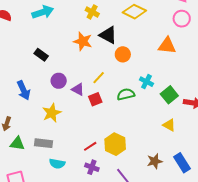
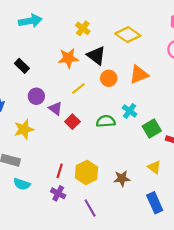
orange star: (83, 41) -> (68, 58), turned -30
orange triangle: (167, 46) -> (139, 75), moved, turned -36
yellow line: (99, 78) -> (78, 88), moved
red square: (95, 99) -> (72, 122), turned -32
yellow triangle: (169, 125) -> (154, 167), moved
red line: (90, 146) -> (60, 171), turned -48
brown star: (155, 161) -> (122, 178), moved

